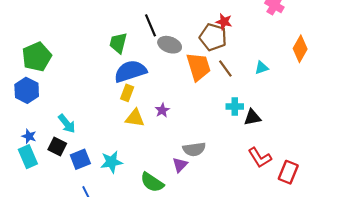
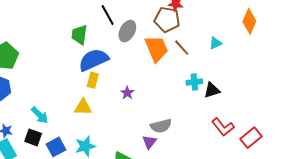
gray ellipse: (170, 45) -> (127, 31), turned -75
yellow triangle: (135, 118) -> (83, 107), moved
red rectangle: (288, 172) -> (251, 138), turned 35

